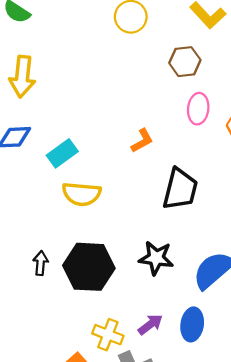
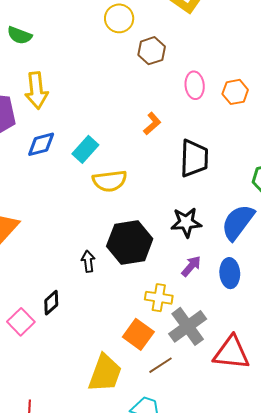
brown hexagon: (185, 62) -> (152, 51), moved
black arrow: (40, 263) -> (88, 261), moved
purple arrow: (150, 324) -> (191, 266), moved

